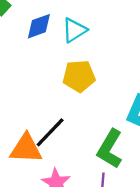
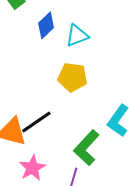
blue diamond: (39, 26) -> (46, 25), turned -36

